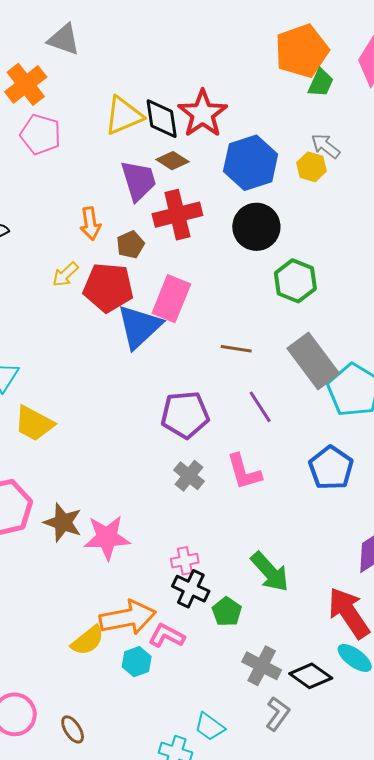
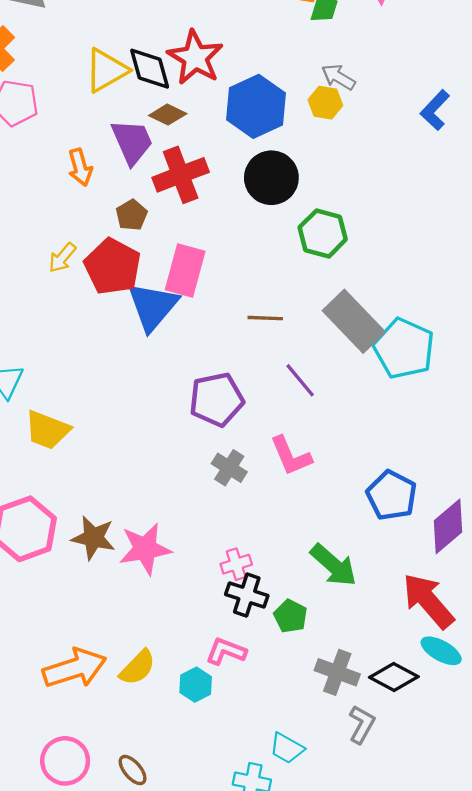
orange arrow: (90, 224) -> (80, 167), moved
red pentagon: (108, 288) -> (113, 266), turned 30
blue pentagon: (331, 468) -> (392, 495), moved
orange arrow: (128, 618) -> (75, 668), moved

